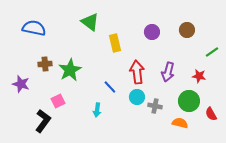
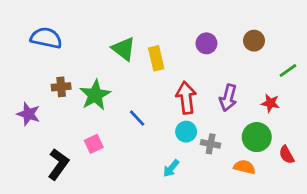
green triangle: (90, 22) -> (124, 49), moved
blue line: (110, 87) -> (137, 118), moved
pink square: (58, 101) -> (94, 144), moved
cyan arrow: (97, 110) -> (171, 168), moved, turned 32

